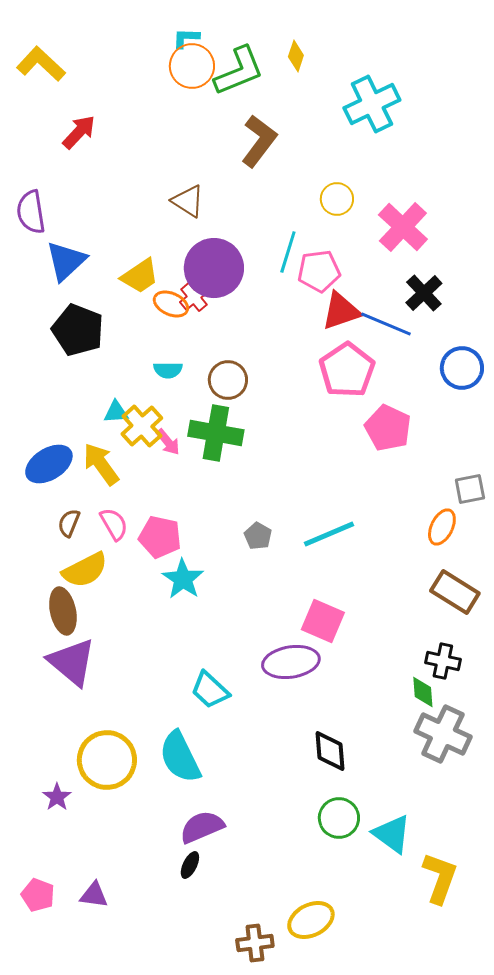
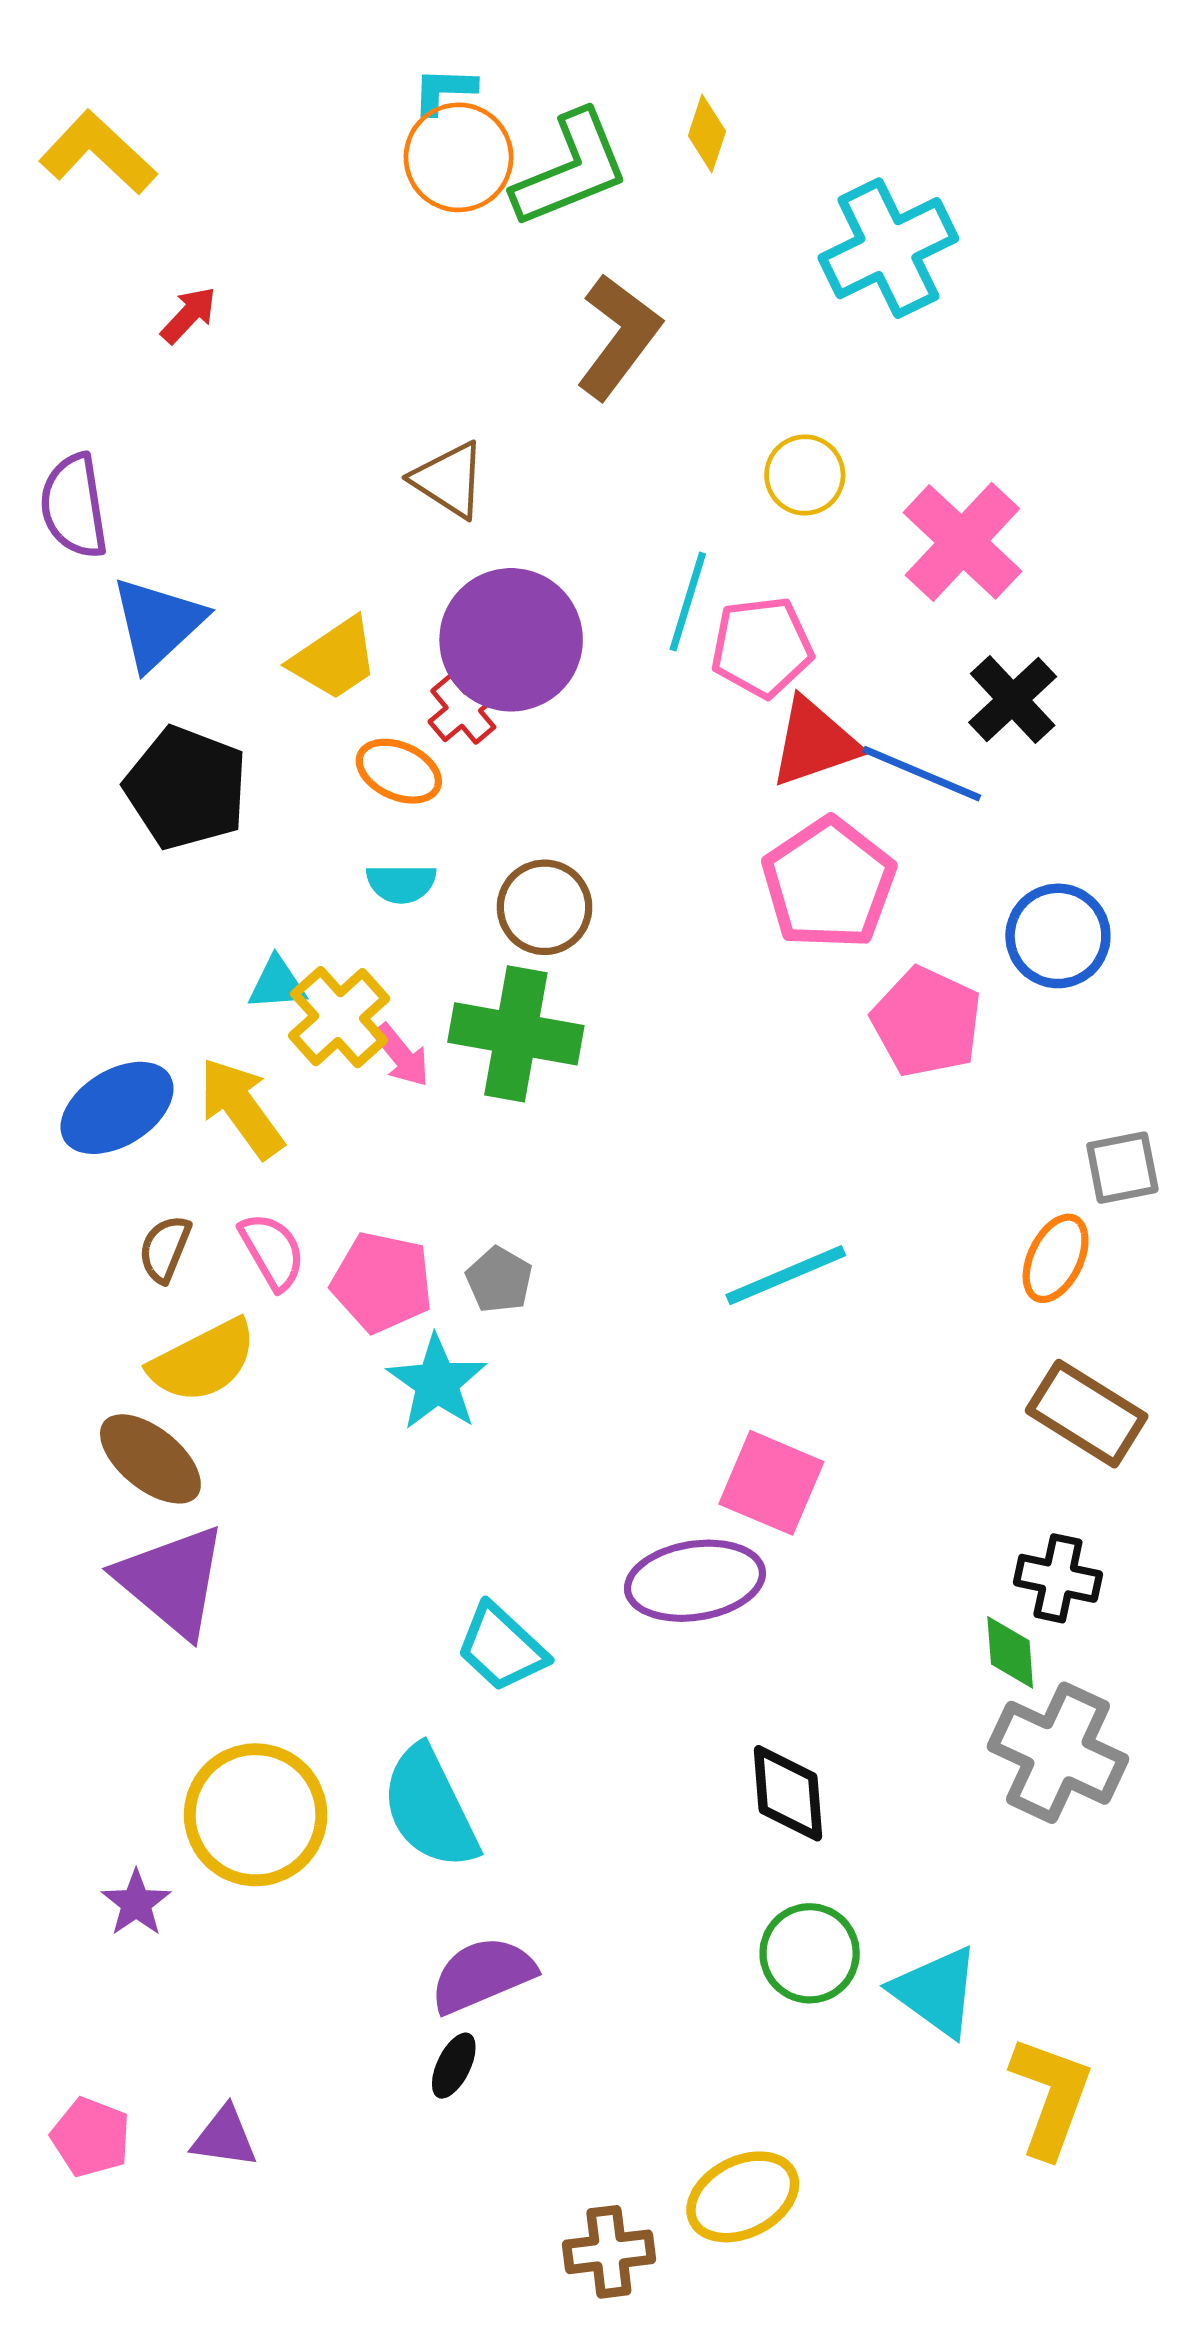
red arrow: (79, 132) -> (189, 315), size x0.7
orange ellipse: (171, 304) -> (399, 771), moved
blue circle: (462, 368) -> (1058, 936), moved
gray pentagon: (258, 536) -> (499, 1280), moved
brown ellipse: (63, 611) -> (150, 1459), turned -39

